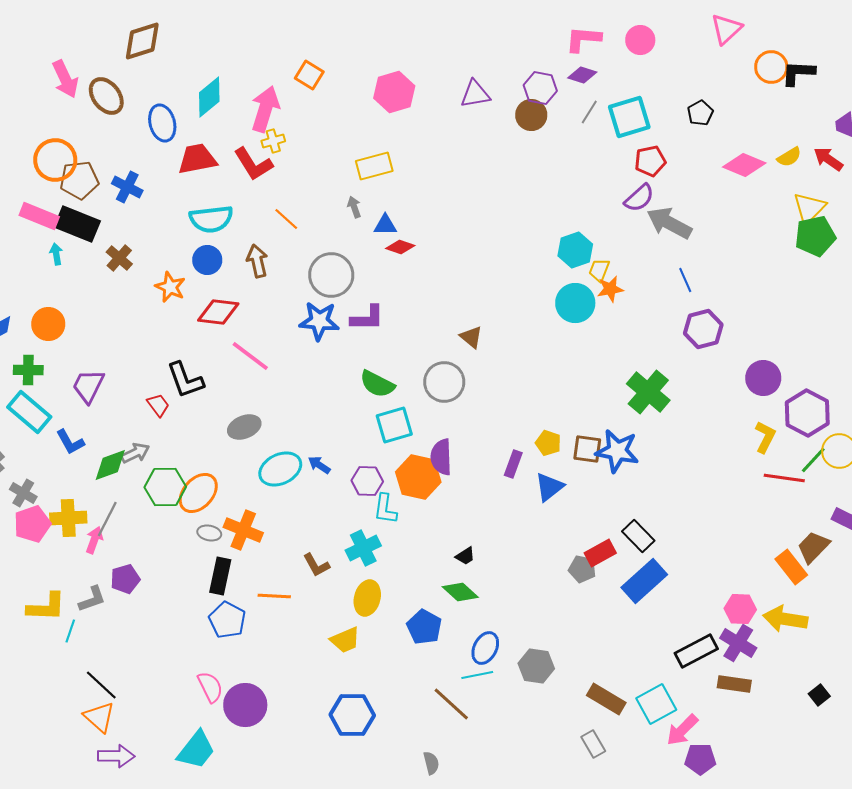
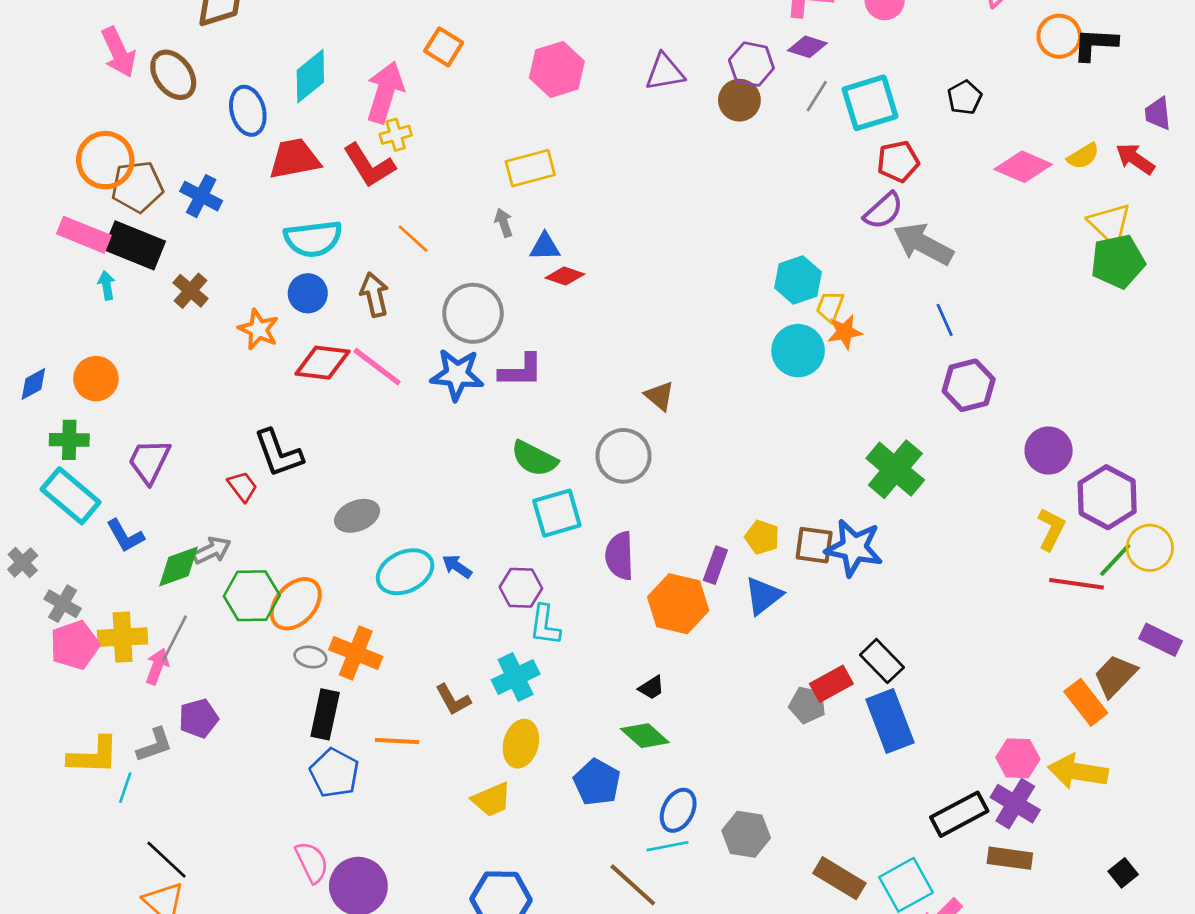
yellow triangle: (809, 208) -> (1110, 224), turned -30
pink line: (250, 356) -> (377, 367), moved
orange hexagon: (418, 477) -> (678, 604), moved
blue rectangle: (644, 581) -> (890, 721), turned -69

